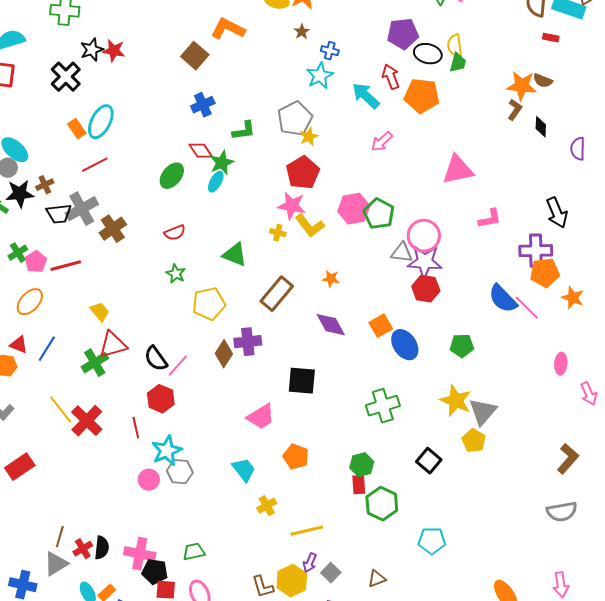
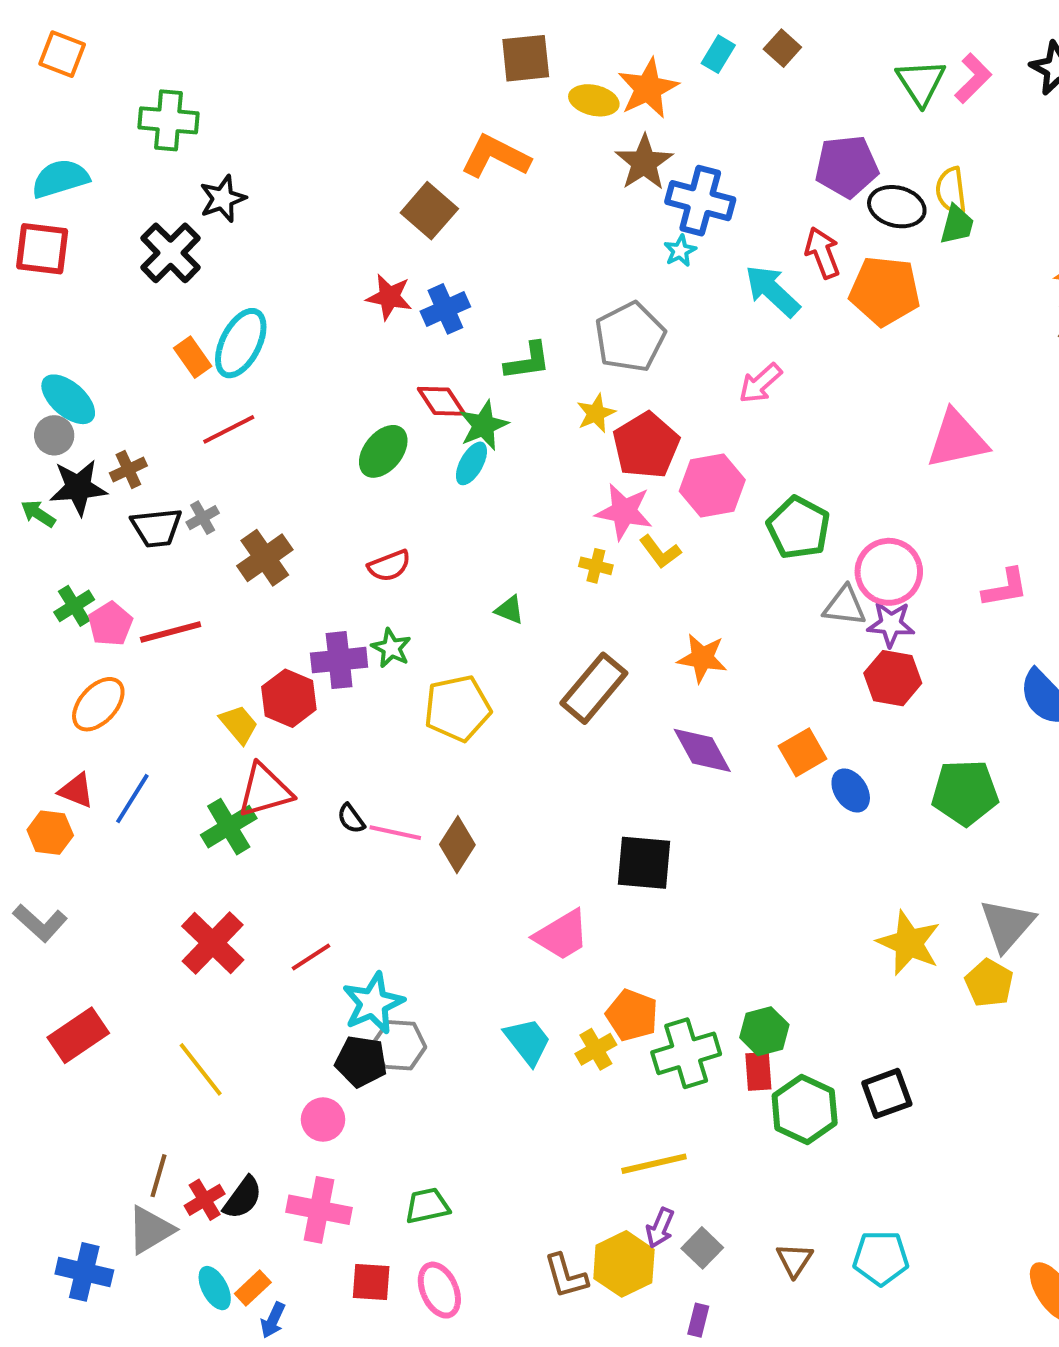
brown star: (302, 32) -> (644, 163), size x1.8
red star: (114, 51) -> (389, 297), moved
blue cross: (330, 51) -> (700, 201), size x1.8
cyan star: (320, 76) -> (680, 251), size x0.6
yellow star: (309, 137) -> (596, 413), moved
pink arrow: (382, 142) -> (760, 383), moved
gray cross: (82, 209) -> (203, 518), size x0.5
pink hexagon: (354, 209) -> (712, 486), moved
pink L-shape: (490, 219) -> (1005, 588), moved
yellow L-shape: (310, 226) -> (660, 552), size x0.7
green triangle: (235, 255) -> (510, 610), size x0.6
purple star: (425, 262) -> (891, 624), size x0.7
orange star: (331, 279) -> (702, 658), size x1.4
purple cross: (248, 342) -> (339, 660), moved
blue ellipse: (405, 345) -> (851, 790), size x0.7
green pentagon: (462, 346) -> (965, 792), size x1.4
brown diamond: (224, 354) -> (457, 845), moved
black semicircle: (156, 359) -> (351, 819), size x0.6
pink line: (178, 366) -> (395, 833), turned 60
red hexagon: (161, 399) -> (289, 698), moved
yellow star: (456, 401) -> (909, 943), moved
green cross: (383, 406) -> (686, 1053), moved
yellow line: (61, 410) -> (201, 1069), moved
red line: (136, 428) -> (311, 957), turned 70
black square: (429, 461) -> (887, 1093), moved, turned 30
pink circle: (149, 480) -> (323, 1120), moved
yellow cross: (267, 506) -> (596, 1049), moved
cyan pentagon: (432, 541) -> (881, 1258), moved
black semicircle: (102, 548) -> (243, 1198), turned 30
black pentagon: (155, 572) -> (361, 1061), moved
brown triangle: (377, 579) -> (794, 1260), turned -36

